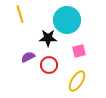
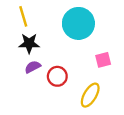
black star: (48, 38) -> (29, 43), moved
pink square: (79, 51) -> (103, 60), moved

